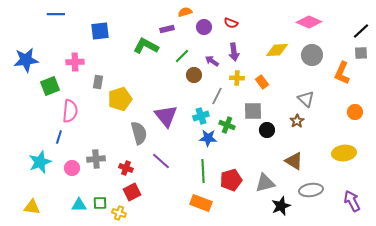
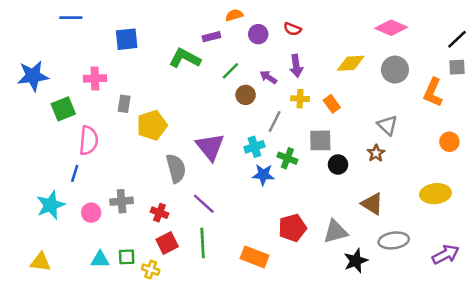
green line: (203, 171) -> (203, 243), moved
purple arrow: (352, 201) -> (446, 254), turned 90

